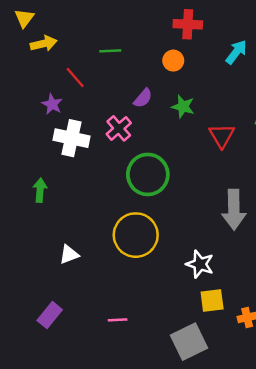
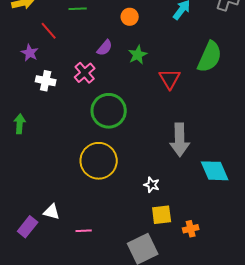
green star: (183, 107) -> (138, 55), turned 30
white cross: (71, 138) -> (46, 81), size x0.7
white triangle: (69, 254) -> (52, 212), moved, turned 36
white star: (200, 264) -> (152, 185), size x0.7

